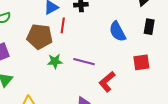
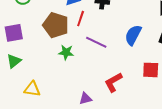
blue semicircle: (117, 31) -> (133, 35), turned 45
purple line: (84, 62) -> (96, 42), moved

